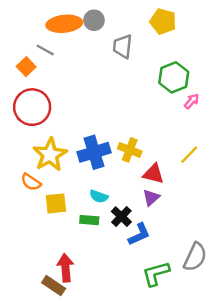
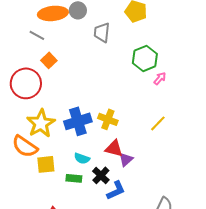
orange square: (26, 67) -> (49, 60), moved
red triangle: (153, 174) -> (114, 148), moved
orange semicircle: (31, 182) -> (25, 146), size x1.5

